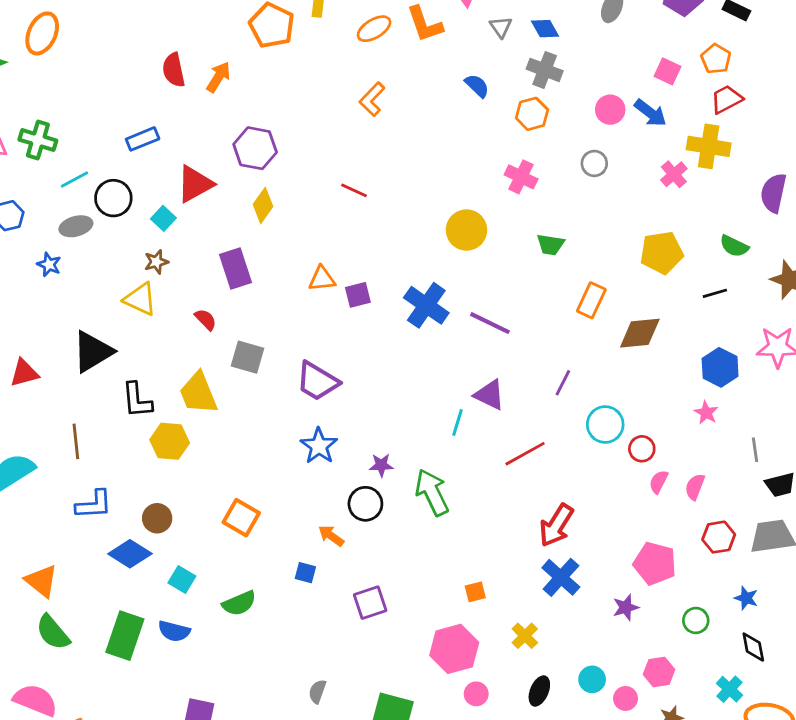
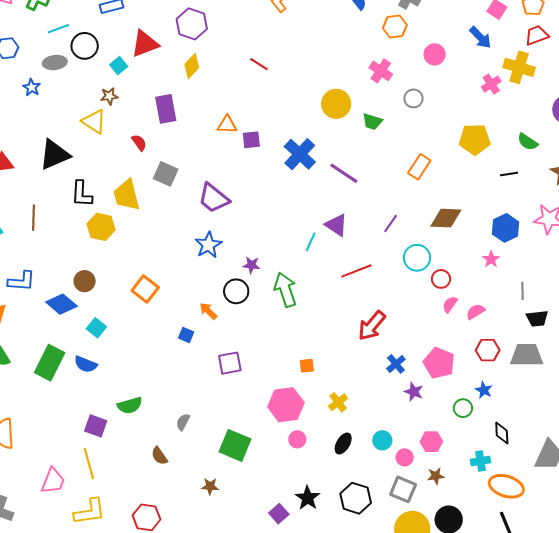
pink circle: (610, 110) -> (435, 54), moved
gray circle: (594, 163) -> (413, 98), moved
green trapezoid: (551, 245) -> (372, 122), moved
brown diamond: (640, 333) -> (446, 218), moved
pink semicircle: (695, 487) -> (476, 312), turned 30
blue L-shape: (94, 505) -> (21, 281), moved
blue cross: (561, 577) -> (396, 364), moved, size x0.7
blue star: (746, 598) -> (484, 390), moved
green semicircle: (239, 603) -> (130, 405), moved
purple star: (626, 607) -> (414, 392), turned 30
cyan cross: (729, 689) -> (480, 461), turned 30

